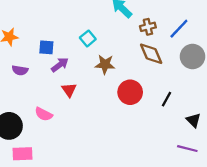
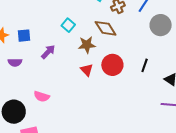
blue square: (46, 47) -> (24, 36), moved
brown diamond: (151, 54) -> (106, 28), moved
red triangle: (69, 90) -> (87, 70), moved

